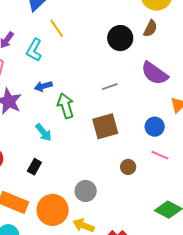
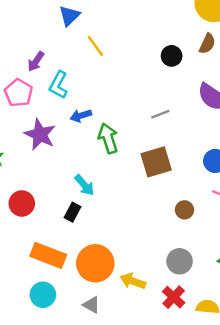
black circle: (120, 38) -> (172, 56), size x0.7
cyan L-shape: (34, 50) -> (58, 85), moved
cyan arrow: (44, 132) -> (84, 185), moved
gray circle: (86, 191) -> (180, 261), moved

